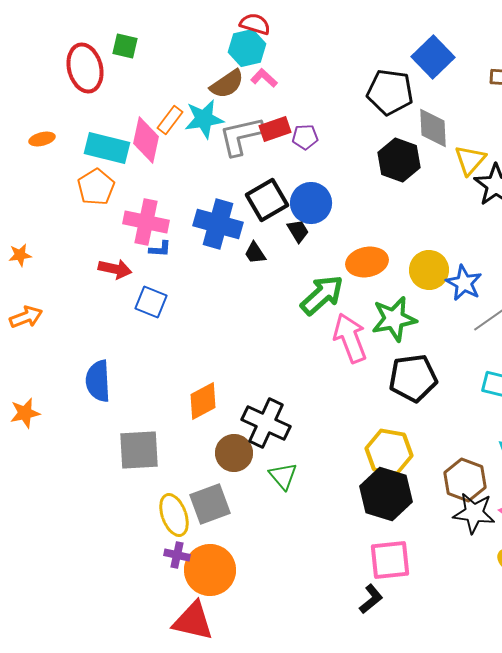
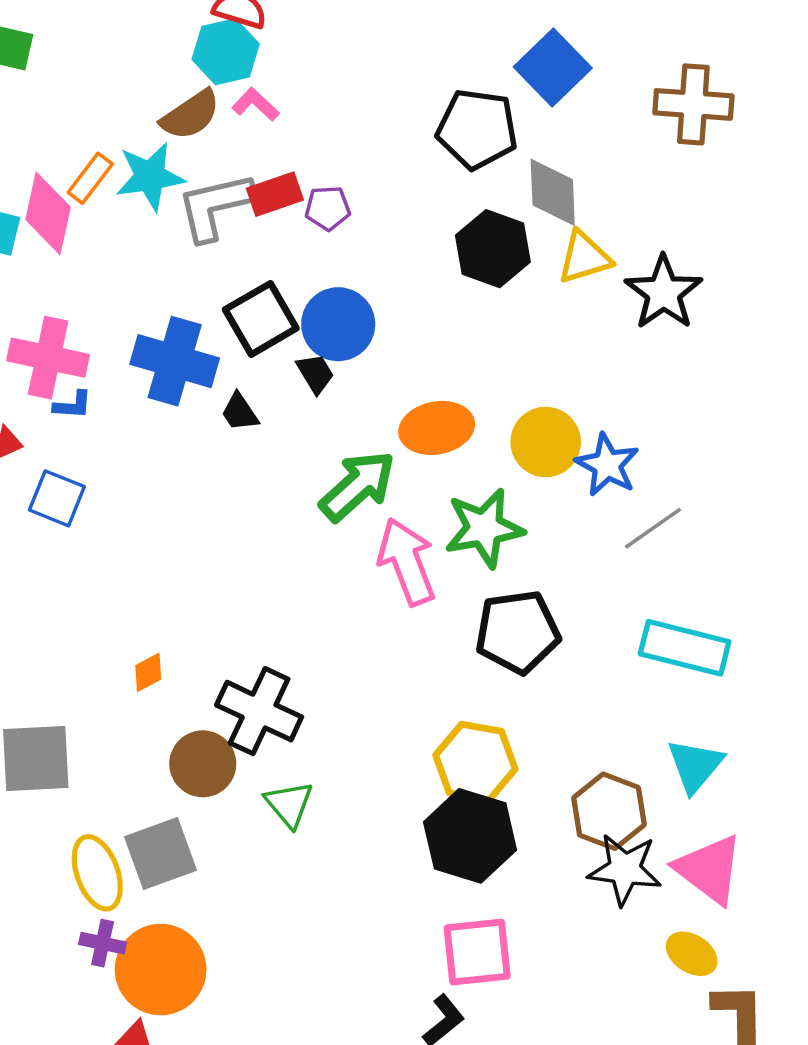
yellow triangle: (470, 160) -> (584, 257), moved, turned 32
orange diamond: (203, 401) -> (148, 672), size x0.6

